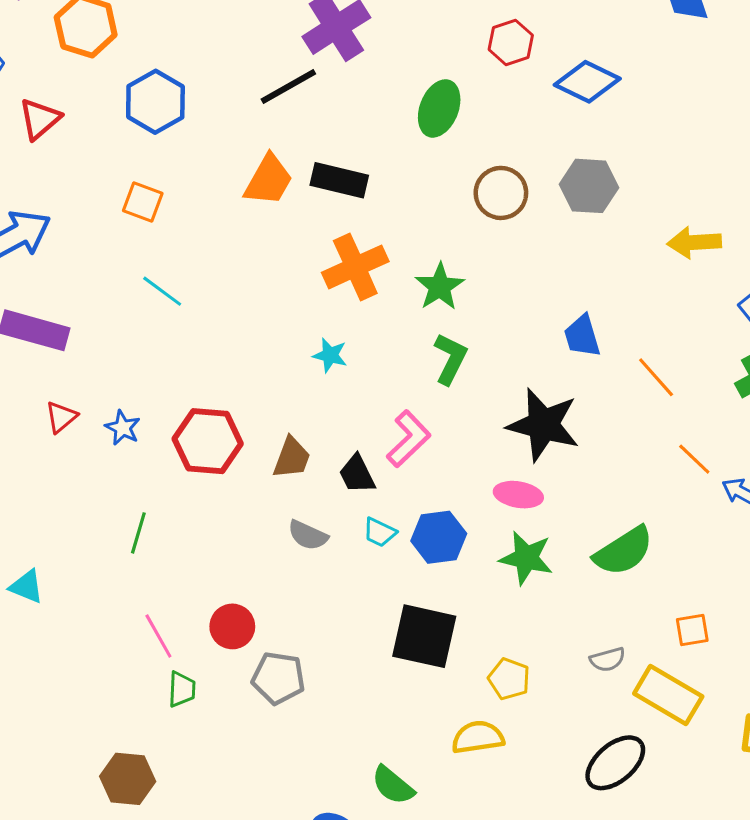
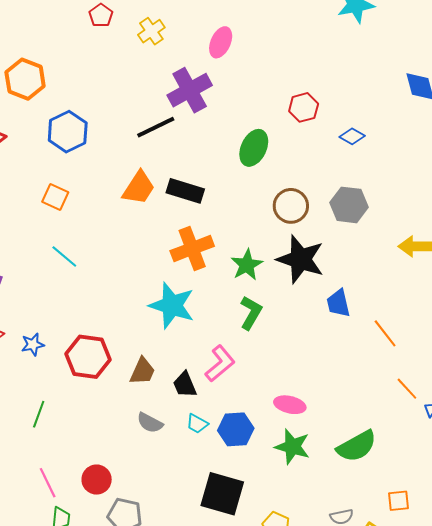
blue diamond: (587, 82) -> (352, 136), size x0.6
cyan star: (330, 355) -> (172, 305), size x2.0
black star: (543, 425) -> (300, 259), moved
blue star: (123, 428) -> (33, 344), turned 30

